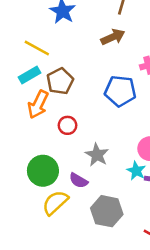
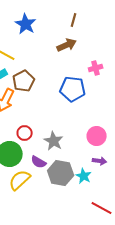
red circle: (67, 125) -> (25, 133), moved
cyan star: (136, 171) -> (84, 176), moved
gray hexagon: (107, 211) -> (61, 173), moved

